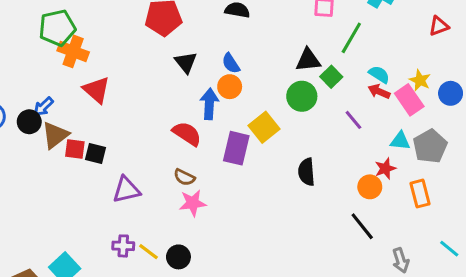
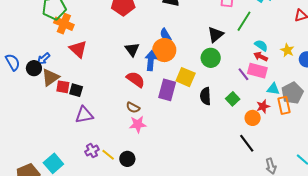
black triangle: (308, 60) -> (216, 35), turned -36
black triangle: (186, 62) -> (132, 50), moved
green square: (331, 77) -> (233, 99), moved
orange circle: (230, 87) -> (164, 50), size x1.5
pink rectangle: (409, 100) -> (257, 71), moved, turned -42
yellow square: (264, 127) -> (186, 77), turned -30
black semicircle: (306, 172) -> (205, 96), moved
purple triangle: (126, 190) -> (84, 115), moved
orange rectangle: (420, 194) -> (284, 105), moved
purple cross: (123, 246) -> (92, 151), turned -32

